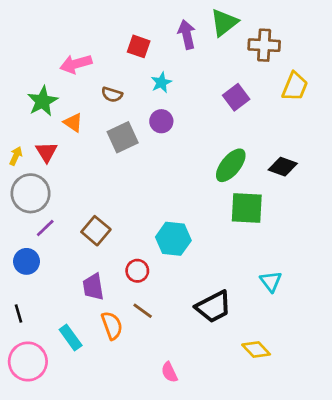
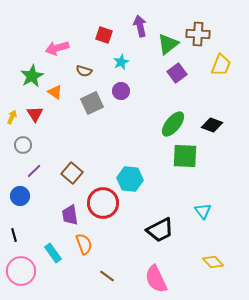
green triangle: (224, 22) -> (168, 44), moved
gray circle: (31, 193) -> (23, 145), size x0.6
red circle: (137, 271) -> (103, 203), size x1.8
brown line: (143, 311) -> (107, 276), moved
yellow diamond: (256, 350) -> (213, 262), moved
pink semicircle: (169, 372) -> (156, 279), moved, size x1.8

